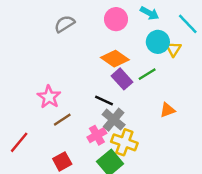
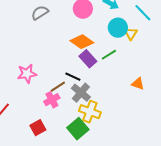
pink star: (49, 97) -> (27, 74), turned 30
orange triangle: (167, 110) -> (138, 84), moved, turned 40
brown line: (62, 120) -> (58, 87), moved
pink cross: (97, 135) -> (52, 100), moved

